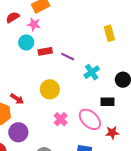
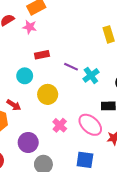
cyan circle: (26, 42) -> (25, 76), moved
purple line: (68, 57) -> (71, 67), moved
purple circle: (18, 132) -> (28, 142), moved

